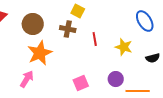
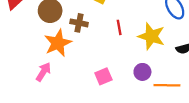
brown cross: (68, 29) -> (79, 23), moved
yellow star: (124, 47) -> (151, 36), size x1.4

